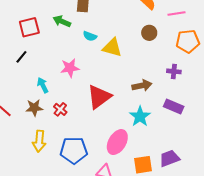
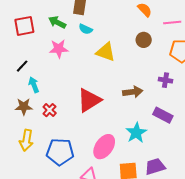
cyan semicircle: (90, 36) -> (86, 29), moved
black line: (21, 57) -> (22, 66), moved
pink star: (70, 68) -> (59, 49), moved
cyan star: (140, 116) -> (136, 133), moved

